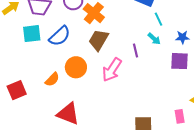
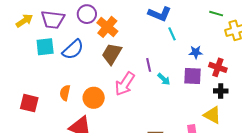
cyan arrow: (154, 39) -> (164, 79), moved
orange circle: (76, 67) -> (94, 98), moved
orange semicircle: (52, 79) -> (65, 93), turned 147
red square: (17, 90) -> (29, 103), turned 36

